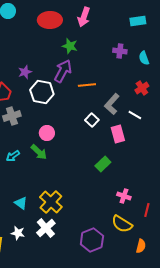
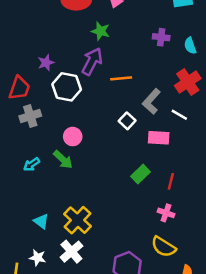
red cross: (142, 88) -> (188, 82), size x1.5
pink rectangle: (118, 134) -> (159, 138), turned -72
red line: (147, 210) -> (171, 181), moved

